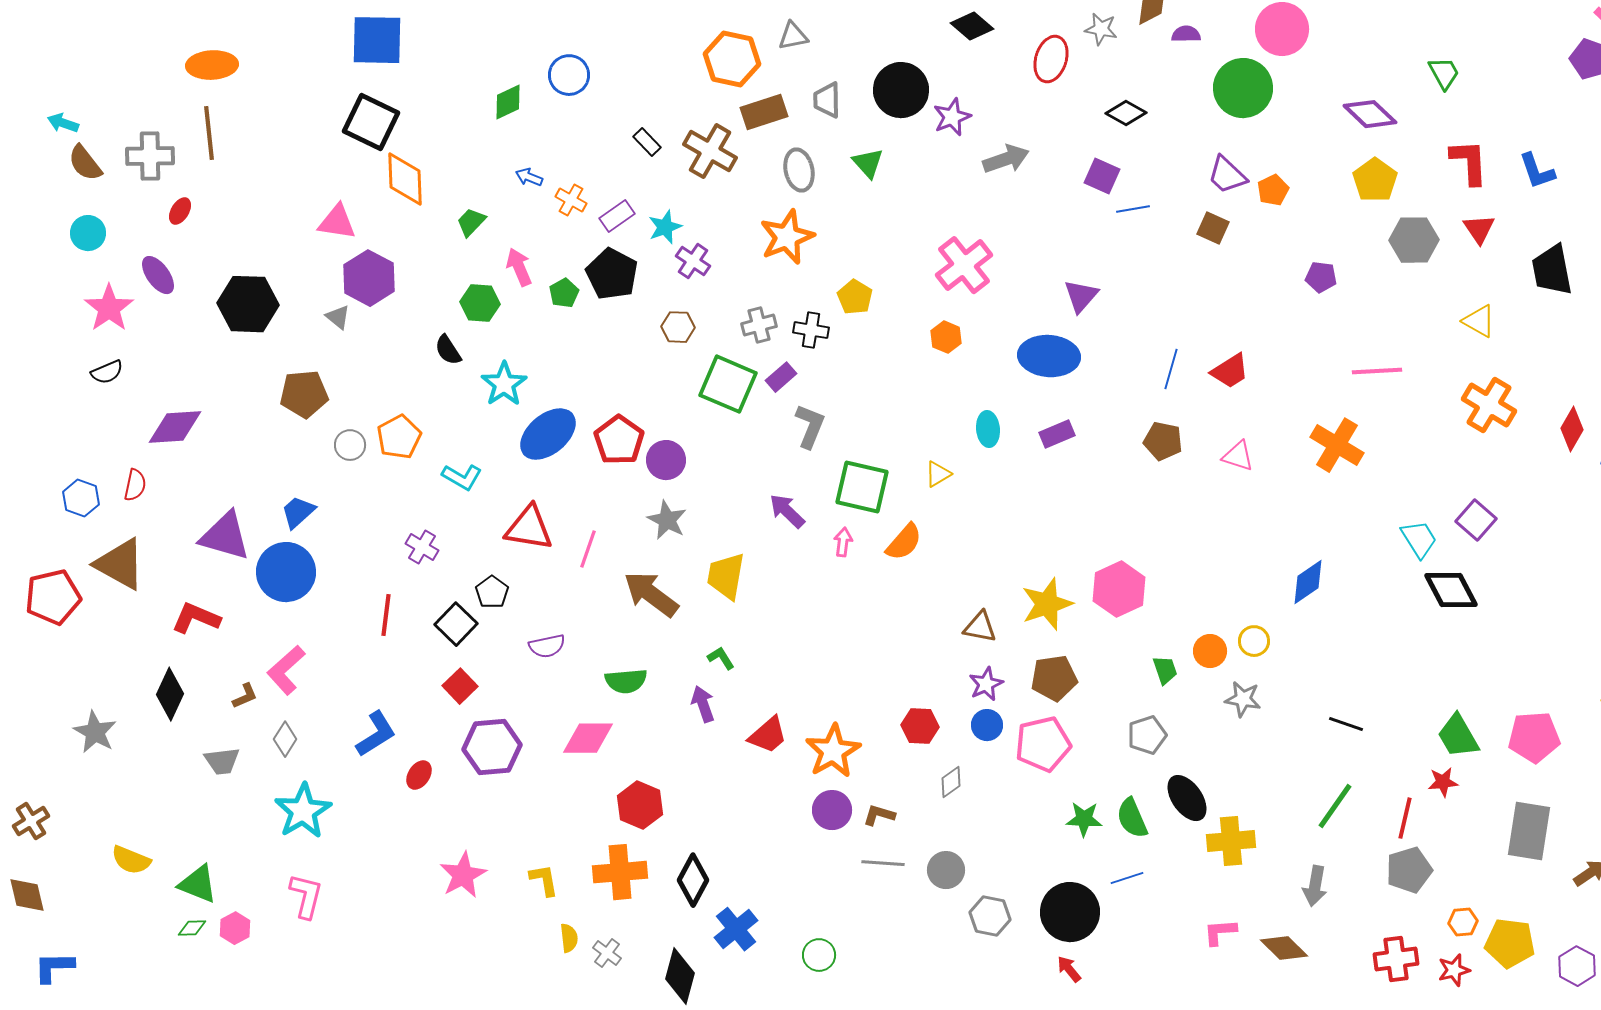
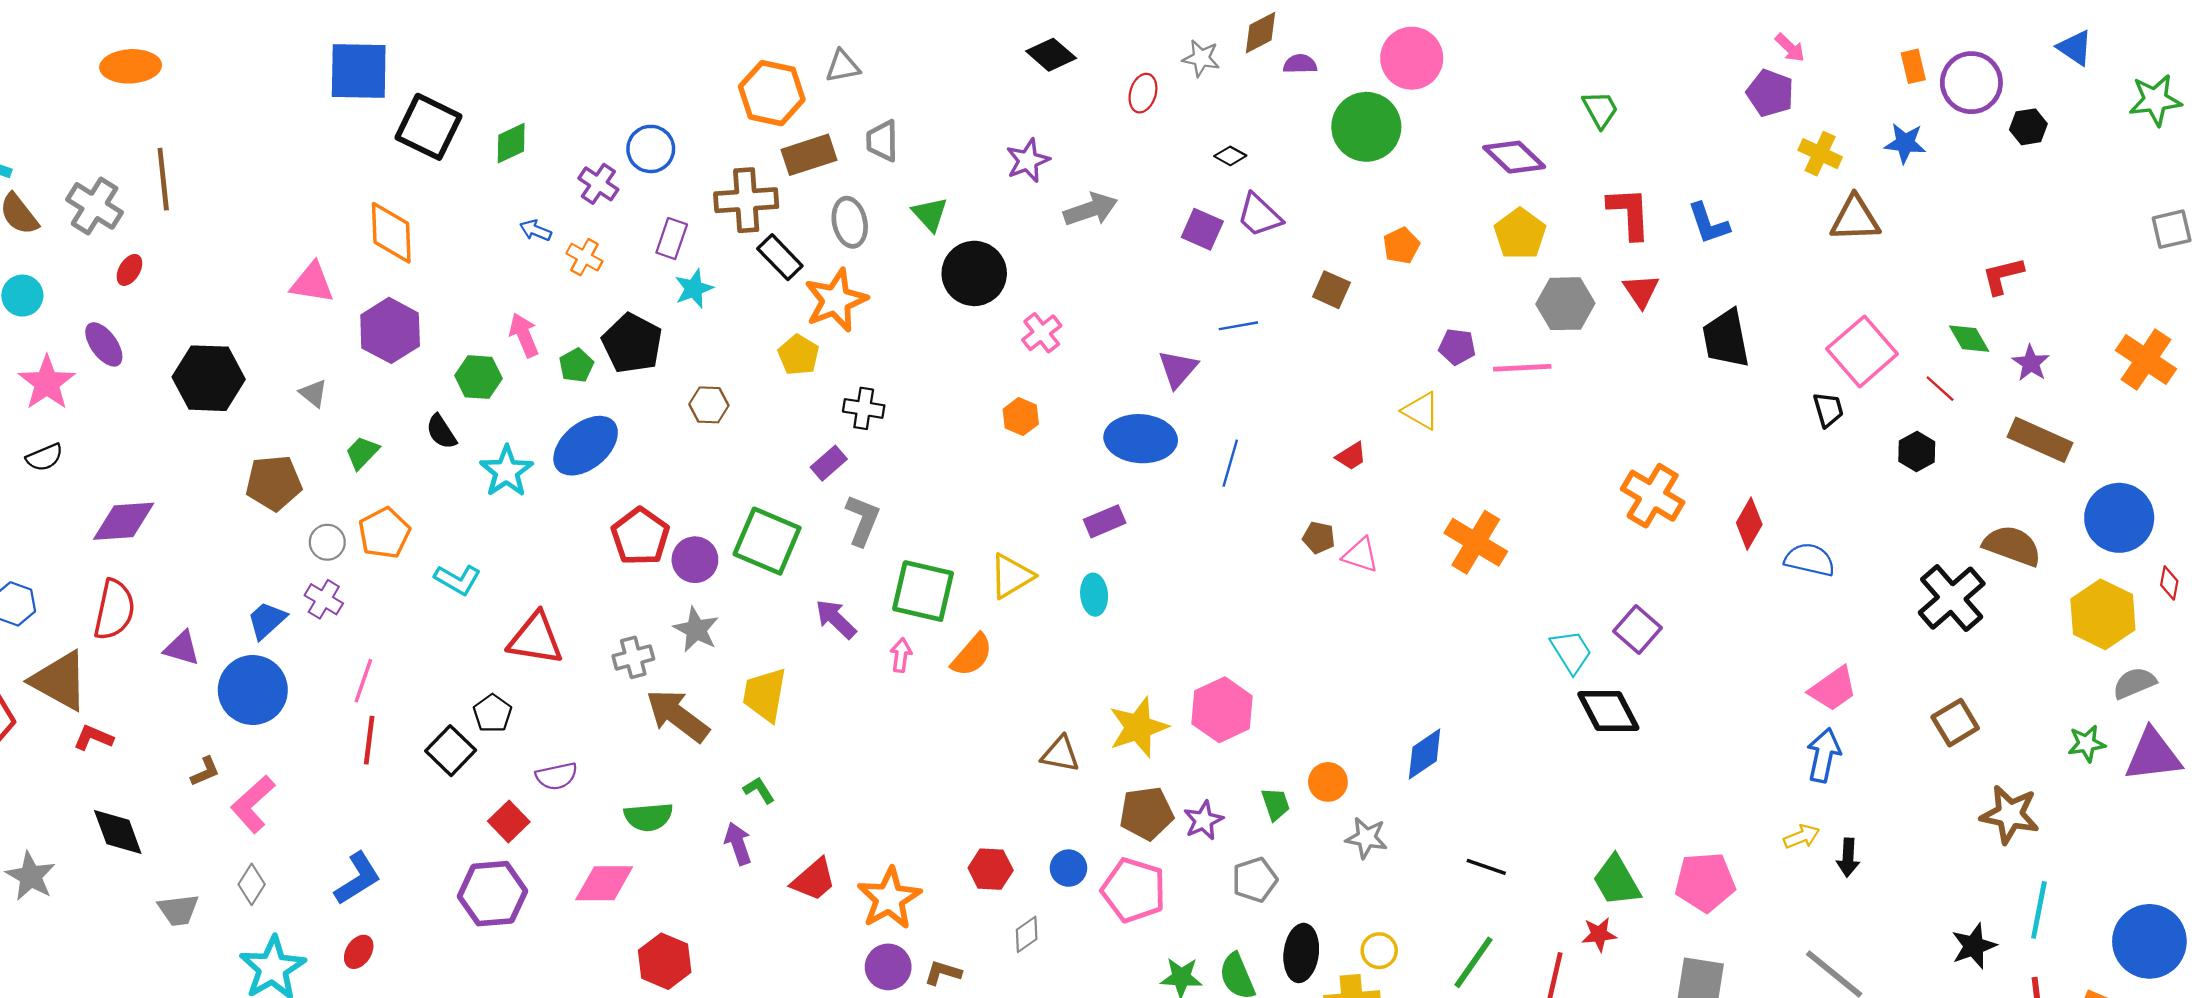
red ellipse: (1051, 59) -> (1143, 93), size x0.7
orange ellipse: (212, 65) -> (131, 66), moved
blue circle: (569, 75) -> (651, 149), moved
black circle: (901, 90) -> (974, 273), moved
black diamond: (1126, 113) -> (1230, 156), size x0.7
black square: (371, 122) -> (428, 127), moved
black rectangle: (647, 142) -> (780, 257), moved, size x1.4
brown cross: (710, 151) -> (746, 200), turned -34
gray cross: (150, 156) -> (95, 206), turned 33
purple trapezoid: (1227, 175) -> (1259, 215), moved
blue line: (1133, 209) -> (1238, 326), moved
purple rectangle: (617, 216) -> (672, 239), moved, turned -36
green trapezoid: (471, 222) -> (362, 453), moved
purple cross: (693, 261) -> (598, 184), moved
pink cross: (964, 265) -> (1042, 333), size x0.6
purple hexagon: (369, 278) -> (390, 330), moved
yellow pentagon: (855, 297) -> (799, 355), moved
yellow triangle: (1479, 321) -> (1421, 411), moved
gray cross: (759, 325) -> (633, 657), moved
blue line: (1171, 369) -> (1230, 463), moved
red trapezoid: (1230, 371) -> (1351, 456), size x0.7
pink line: (1377, 371) -> (1522, 368), moved
green square: (728, 384) -> (767, 541), moved
cyan ellipse: (988, 429) -> (1094, 595), moved
blue ellipse: (548, 434) -> (586, 446), moved
purple rectangle: (1057, 434) -> (1105, 521), moved
brown pentagon: (1163, 441) -> (1319, 538), moved, size x0.7
yellow triangle: (938, 474) -> (1011, 576), size x1.5
red semicircle: (135, 485) -> (114, 610), moved, size x1.6
purple triangle: (225, 536) -> (182, 648), size x0.6
purple cross: (422, 547) -> (324, 599), moved
pink line: (588, 549) -> (363, 681), moved
blue diamond: (1308, 582) -> (1425, 754), moved
red L-shape: (196, 618) -> (93, 738), moved, size x0.7
yellow circle: (1254, 641) -> (1379, 951), moved
purple star: (986, 684) -> (1203, 820), moved
red square: (460, 686) -> (509, 822), moved
black diamond: (170, 694) -> (118, 832), turned -45
brown L-shape: (245, 696) -> (205, 771), moved
pink pentagon: (1043, 744) -> (1134, 890), turned 30
red ellipse: (419, 775) -> (359, 952), moved
black ellipse: (1187, 798) -> (1301, 953), turned 42

